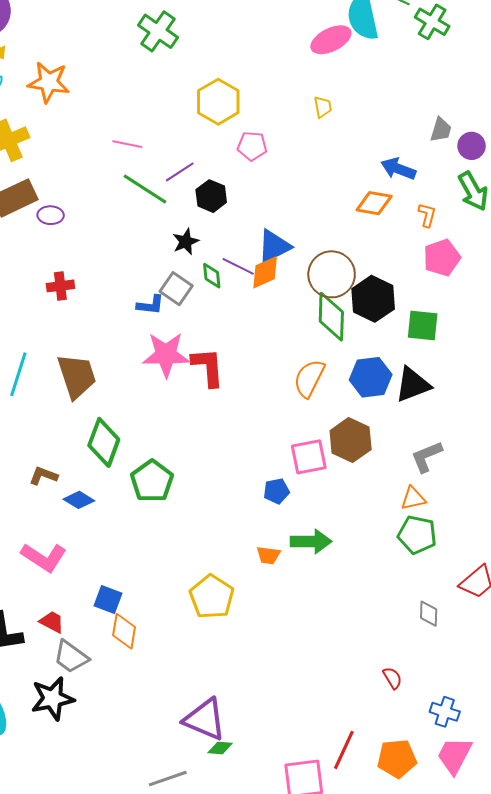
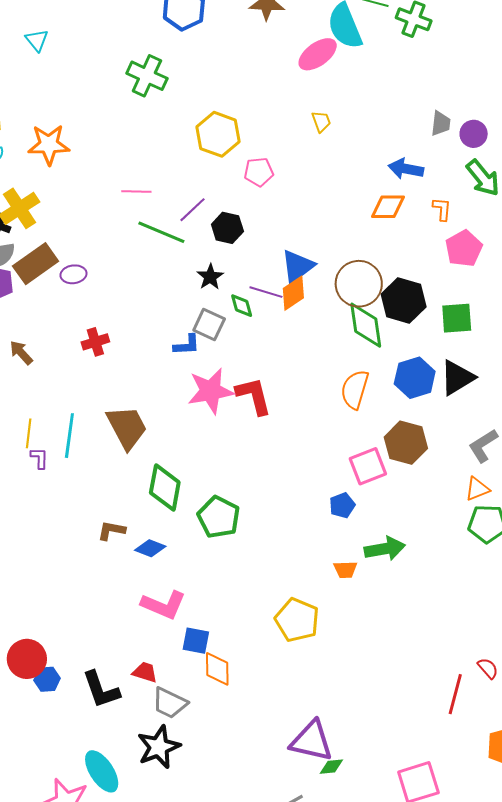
pink L-shape: (44, 557) -> (164, 605), moved
red line: (344, 750) -> (455, 694), moved

